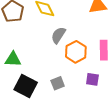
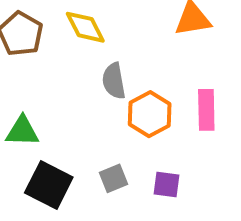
gray semicircle: (58, 35) -> (114, 81), turned -42
purple square: (92, 79) -> (167, 185), moved

